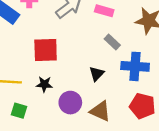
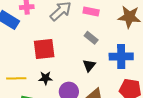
gray rectangle: (112, 42) -> (91, 38), moved

